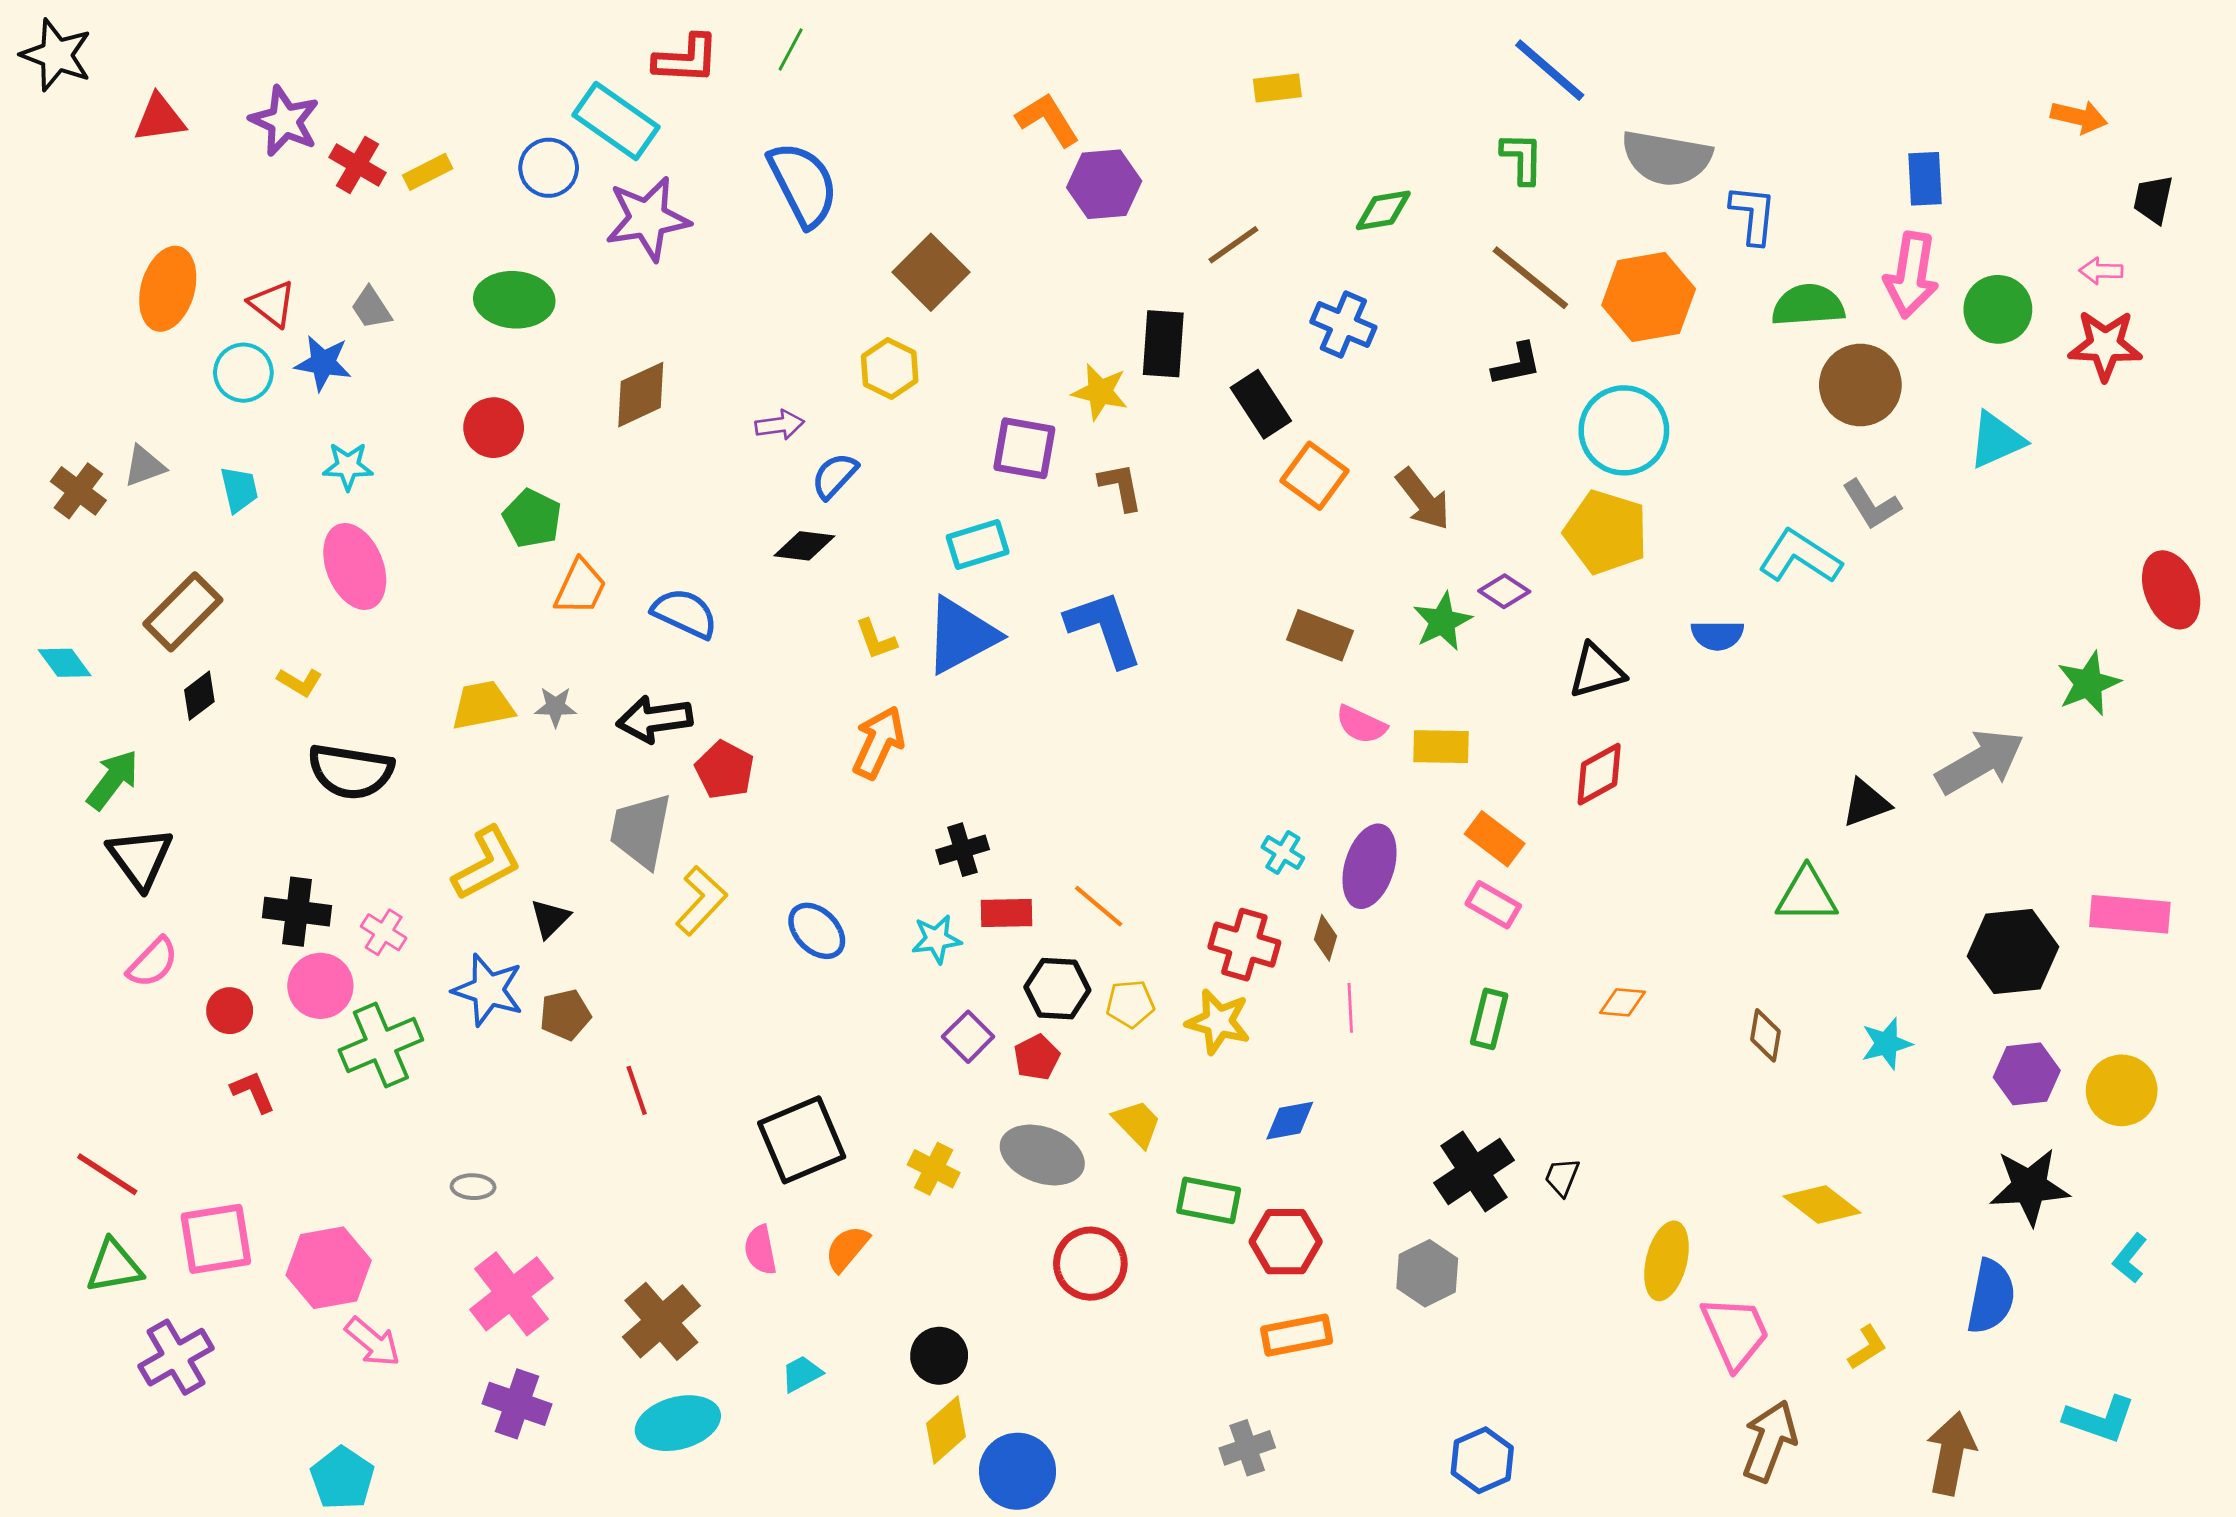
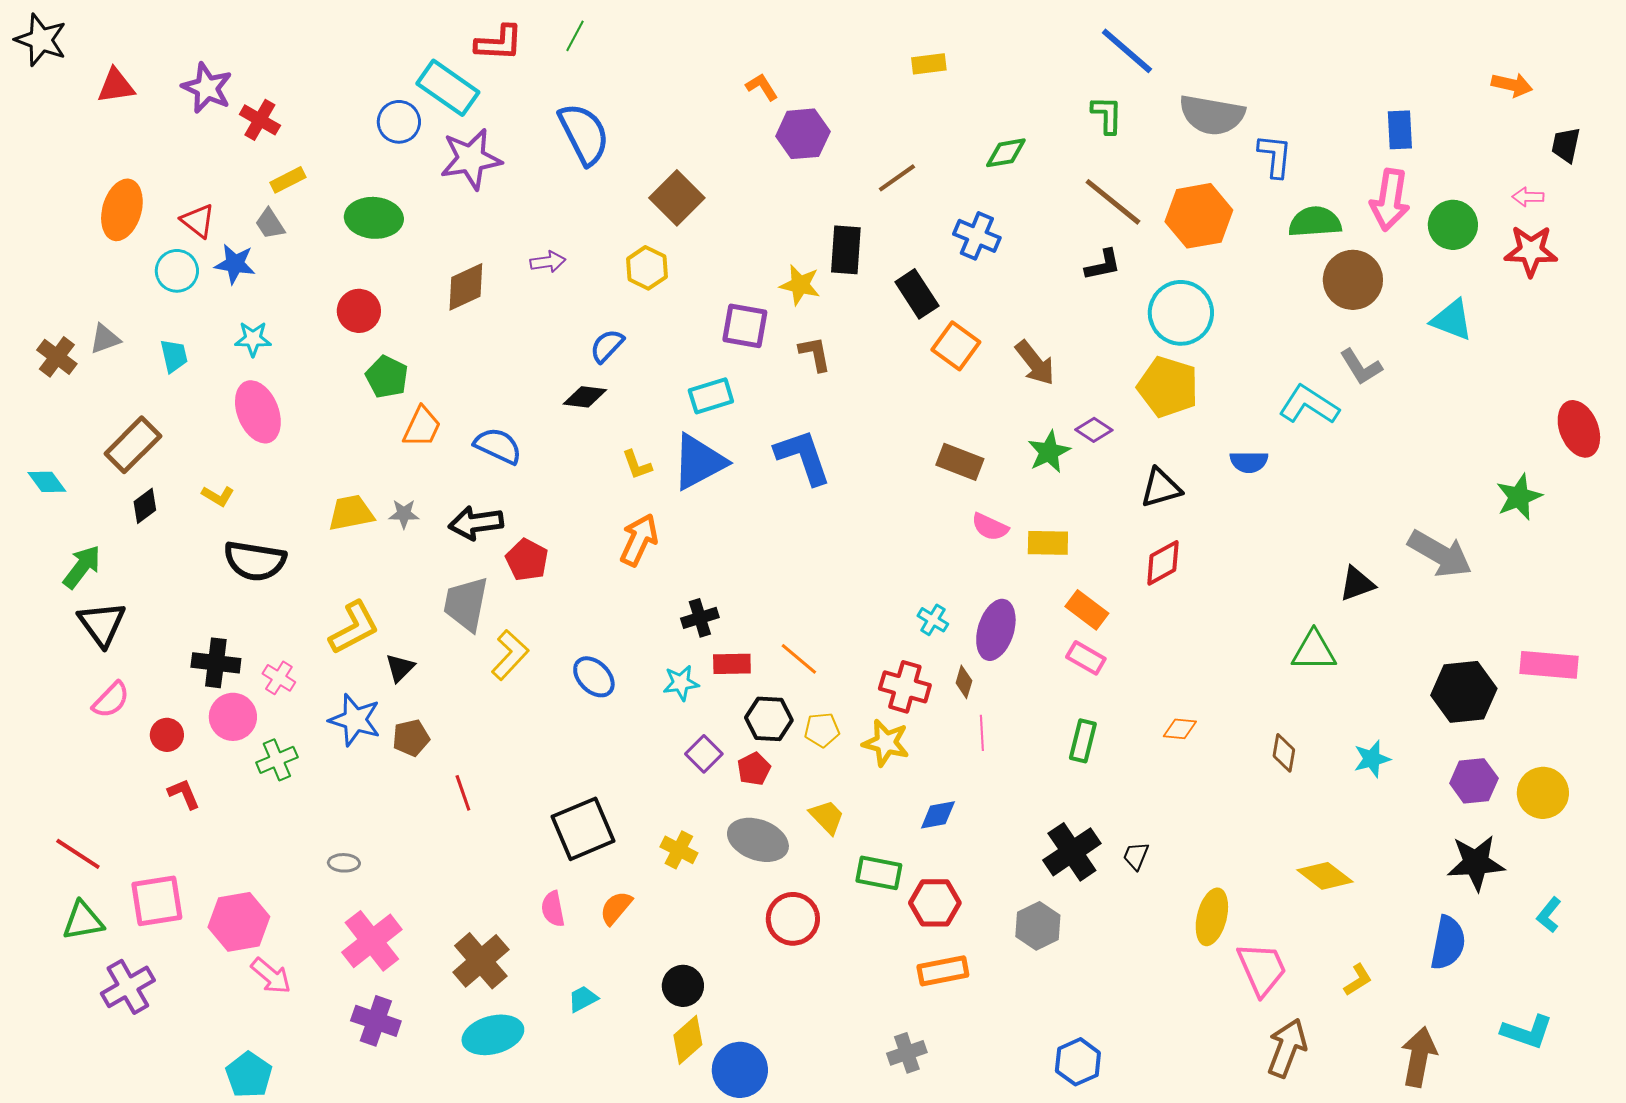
orange L-shape: (1048, 120) -> (762, 87), size x0.7
yellow rectangle: (428, 172) -> (288, 180), moved
purple arrow: (780, 425) -> (548, 262), moved
cyan triangle: (1997, 440) -> (1452, 320), turned 45
gray arrow: (1980, 762) -> (1440, 554), turned 60
green cross: (381, 1045) -> (277, 760), size x0.7

